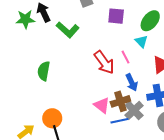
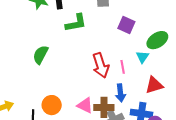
green L-shape: (68, 30) -> (76, 23), turned -70
pink triangle: (102, 105) -> (85, 105), turned -30
orange circle: (52, 118) -> (52, 105), moved

